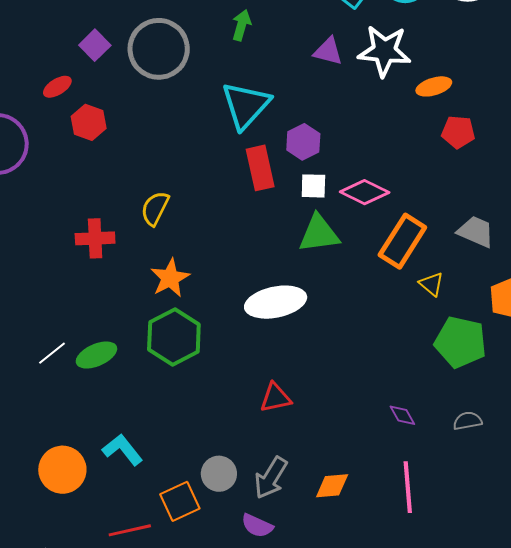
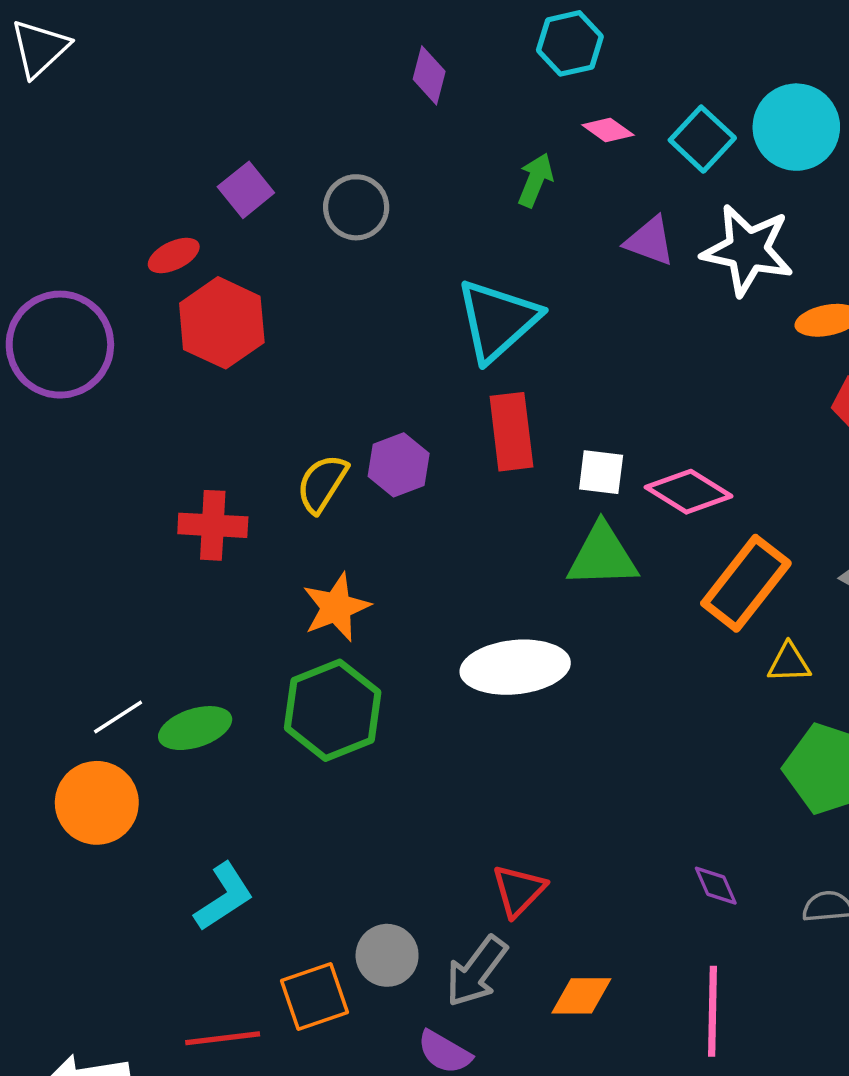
green arrow: (242, 25) -> (535, 180), moved
gray circle: (159, 49) -> (356, 207), size x0.6
red hexagon: (89, 122) -> (222, 323), size x1.4
purple hexagon: (303, 142) -> (399, 465), moved
yellow triangle: (432, 284) -> (789, 663), turned -48
red triangle: (276, 398) -> (519, 890), moved, turned -40
cyan L-shape: (123, 450) -> (224, 897), turned 90
orange circle: (62, 470) -> (97, 803), moved

